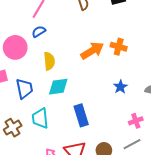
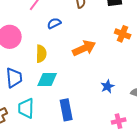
blue semicircle: (39, 32) -> (54, 23), moved
orange cross: (119, 47) -> (123, 34), moved

